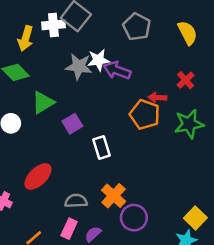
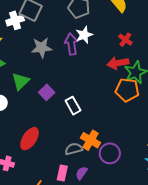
white star: (98, 60) -> (84, 35), moved
purple arrow: (117, 70) -> (71, 44), turned 75
red arrow: (157, 97) -> (118, 63), moved, size x1.5
orange pentagon: (145, 115) -> (127, 90), moved
gray semicircle: (76, 201) -> (74, 149), moved

